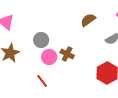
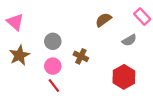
pink circle: (49, 57) -> (53, 66), moved

